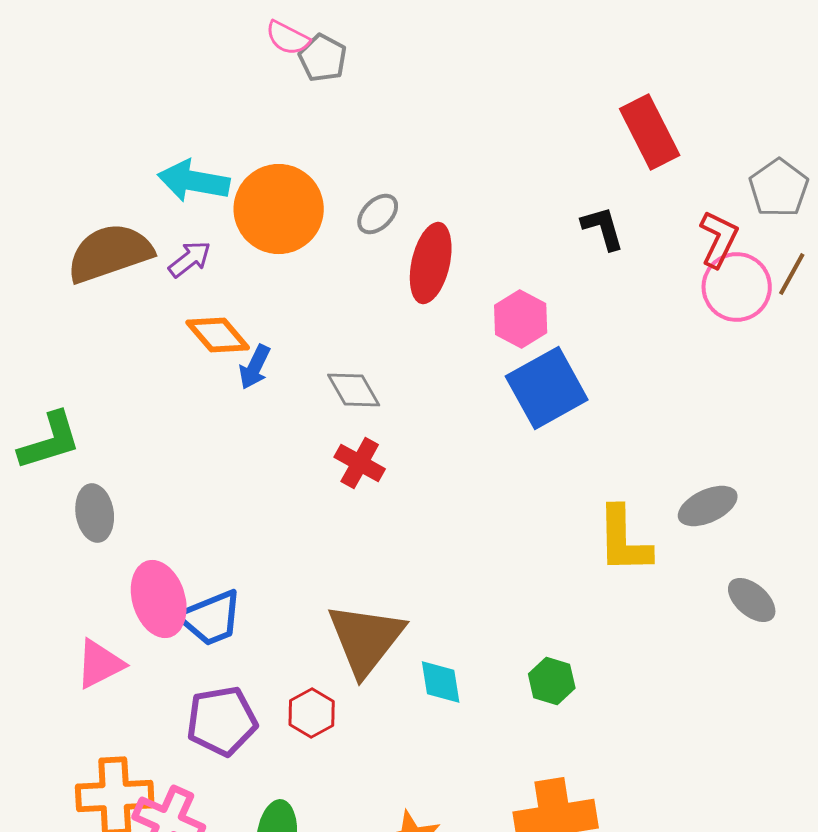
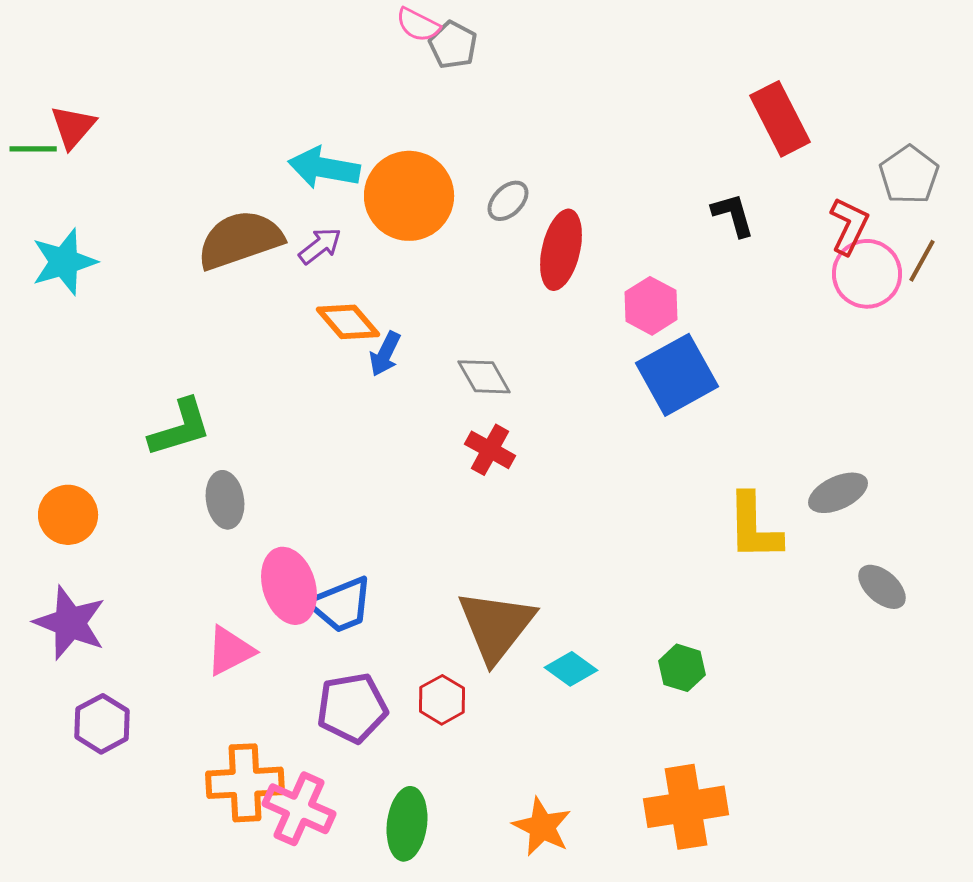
cyan diamond: (441, 682) -> (571, 669), turned -45

